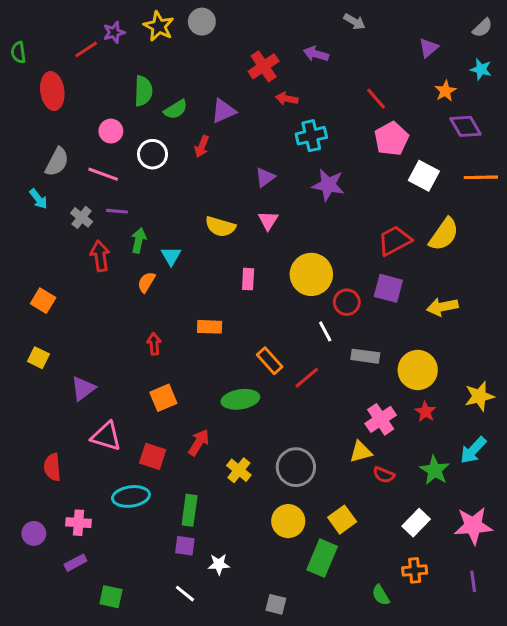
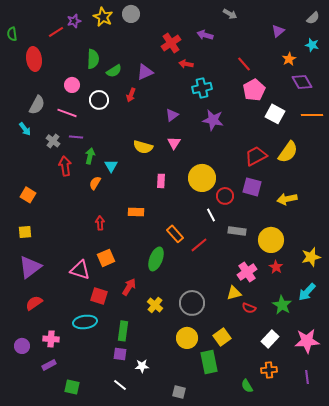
yellow square: (38, 358) -> (25, 232), turned -32
purple triangle: (83, 389) -> (30, 267), moved, size x1.4
green ellipse: (240, 399) -> (156, 259), turned -60
pink triangle: (106, 436) -> (80, 270), moved
red semicircle: (52, 467) -> (34, 303), turned 60
green rectangle: (322, 558) -> (209, 362), turned -35

